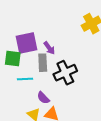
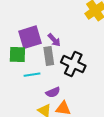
black cross: (65, 73) -> (73, 64), turned -35
purple semicircle: (43, 98) -> (53, 92), turned -64

